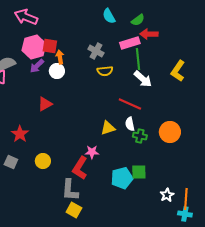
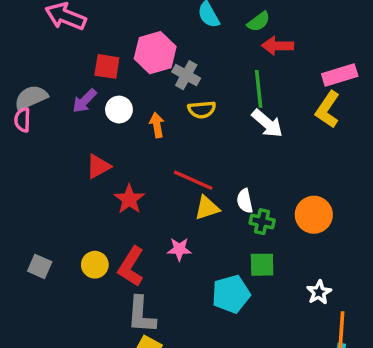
pink rectangle: (130, 43) -> (340, 75), moved
pink hexagon: (34, 47) -> (155, 53), moved
orange arrow: (60, 57) -> (157, 125), moved
red line: (130, 104) -> (193, 180), moved
red star: (20, 134) -> (129, 199), moved
red L-shape: (80, 168) -> (131, 266), moved
green square: (139, 172) -> (262, 265), moved
white star: (167, 195) -> (319, 292), moved

